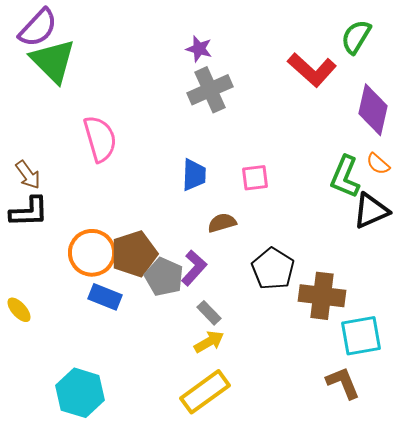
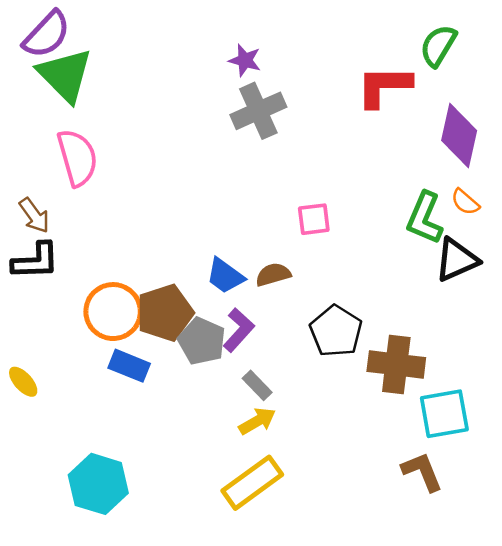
red L-shape: (312, 70) -> (384, 86), turned 138
pink semicircle: (100, 139) -> (77, 158), moved
blue trapezoid: (194, 175) -> (225, 276), moved, turned 124

